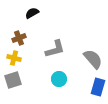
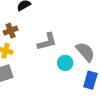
cyan circle: (59, 79) -> (65, 63), moved

